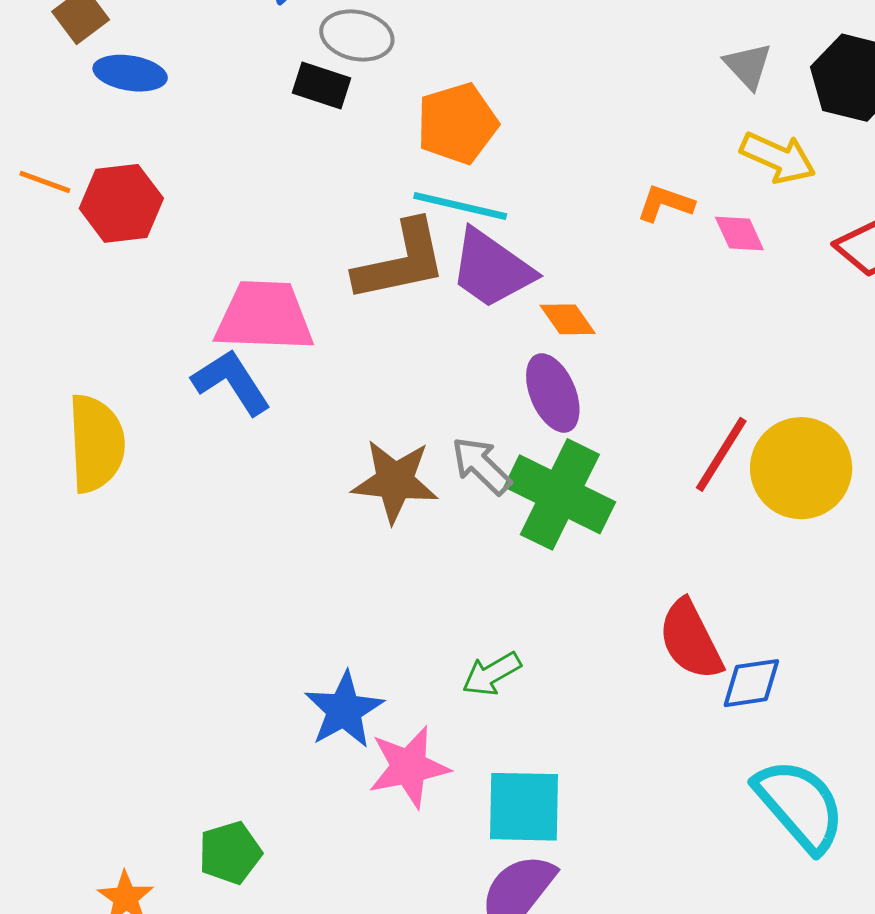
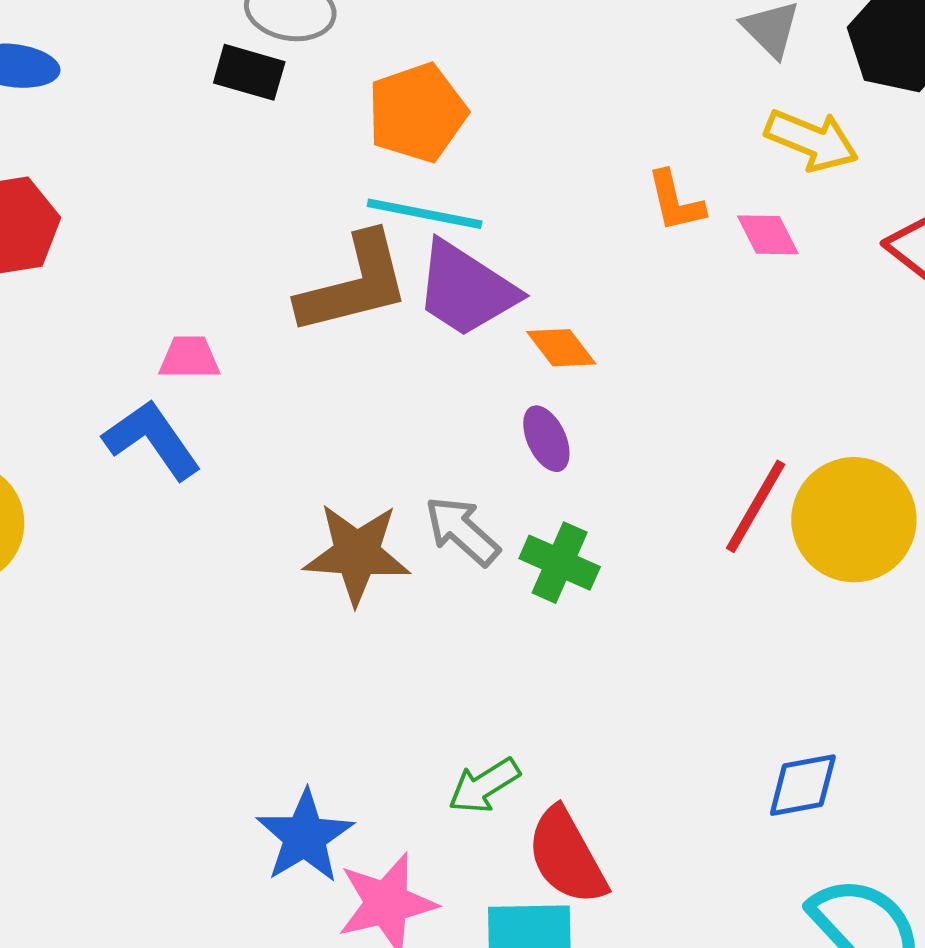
orange L-shape: (665, 203) -> (676, 201), turned -120
pink trapezoid: (264, 316) -> (189, 358), size x0.5
purple ellipse: (553, 393) -> (546, 439), size x0.7
green cross: (560, 494) -> (560, 563), size x0.6
red semicircle: (690, 640) -> (567, 856), moved

